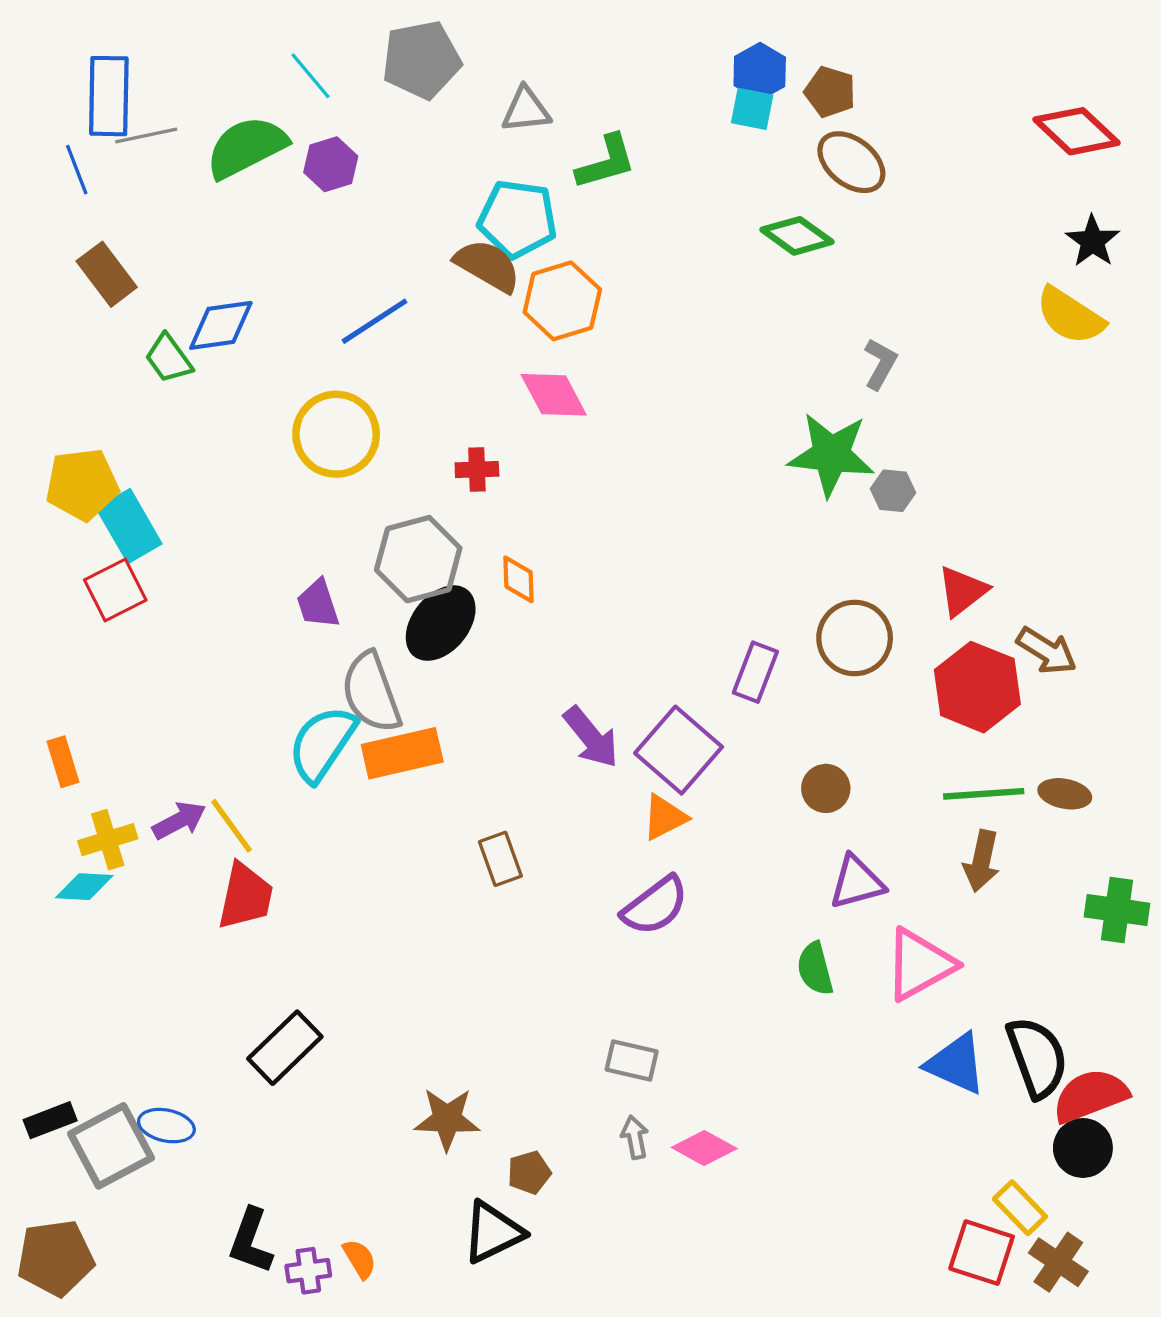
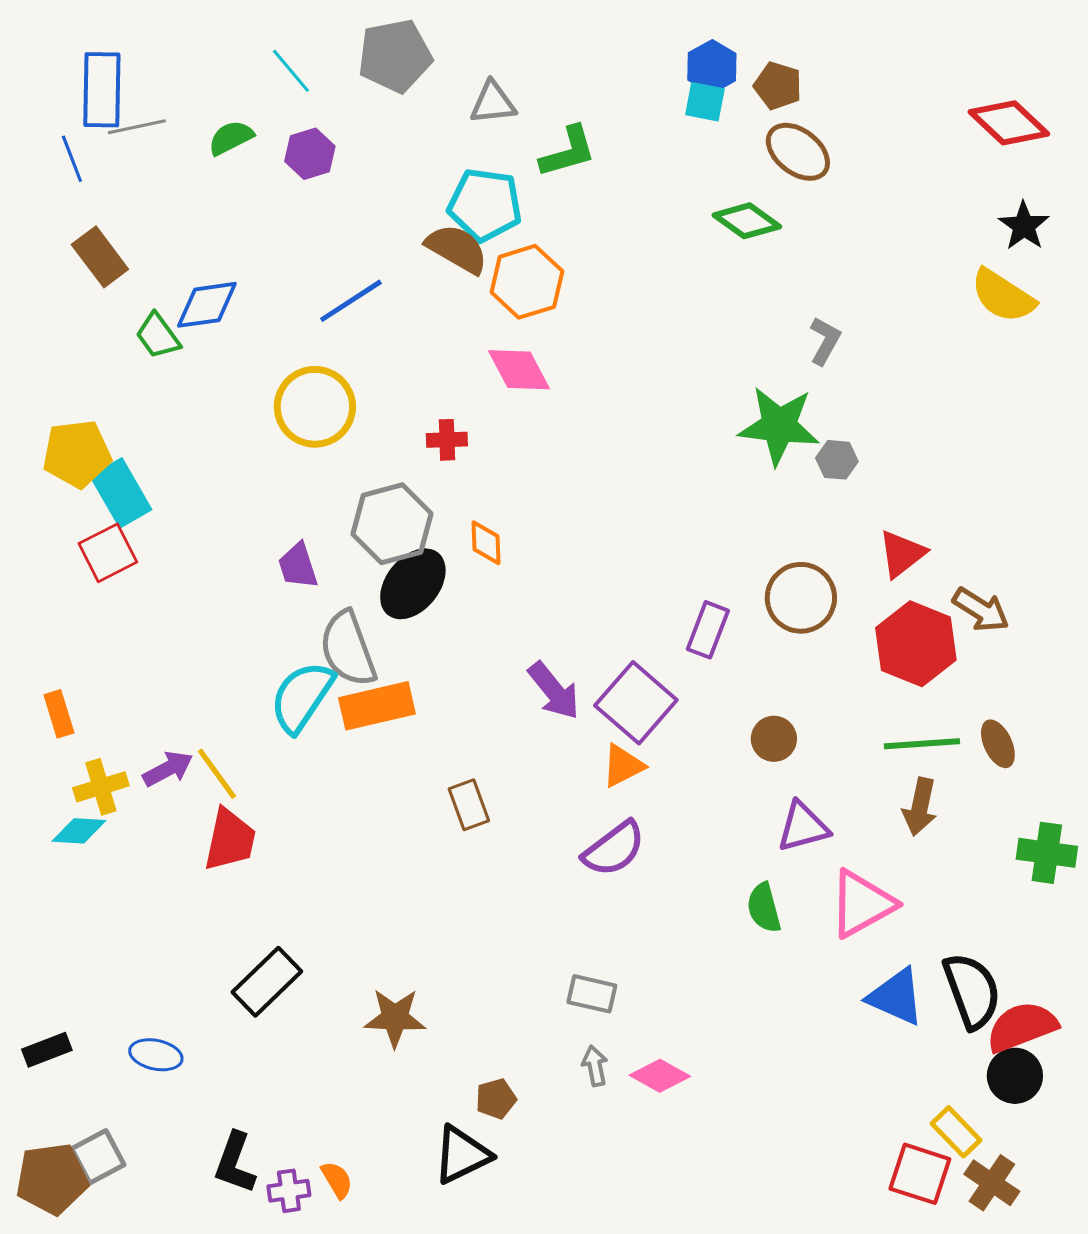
green semicircle: (246, 147) -> (231, 138), size x0.6
brown ellipse: (1065, 794) -> (998, 744), turned 54
brown star: (447, 1119) -> (395, 1018), moved
gray square: (111, 1146) -> (98, 1157), moved, size x0.7

